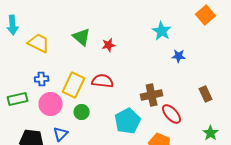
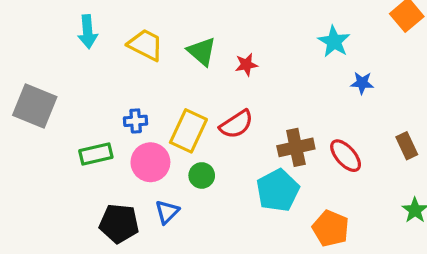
yellow trapezoid: (39, 43) -> (145, 45), moved
red semicircle: (103, 81) -> (236, 124), turned 140
brown cross: (152, 95) -> (296, 147), moved
red ellipse: (172, 114) -> (346, 156), moved

